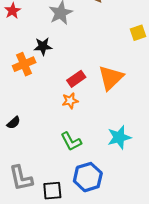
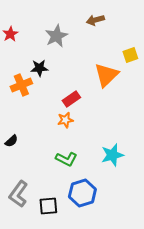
orange triangle: (111, 78) -> (106, 75), moved
green L-shape: (71, 141) -> (66, 159), turned -35
gray L-shape: (21, 178) -> (18, 194), turned 48

